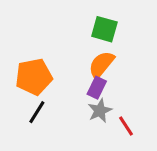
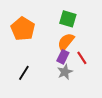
orange pentagon: (34, 77) -> (23, 29), moved, turned -30
red line: (126, 126) -> (82, 58), moved

